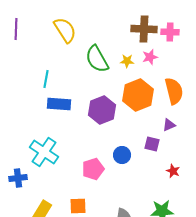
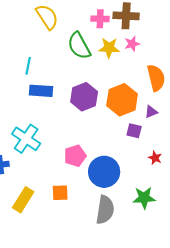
pink cross: (170, 32) -> (100, 19), moved
yellow star: (127, 61) -> (109, 48), size x1.5
orange hexagon: (138, 95) -> (122, 100), moved
blue circle: (122, 155) -> (104, 172), moved, size x1.8

